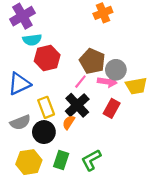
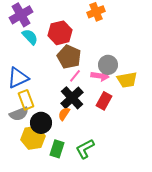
cyan semicircle: (32, 40) -> (30, 37), turned -126
red hexagon: (47, 58) -> (60, 33), moved
brown pentagon: (92, 61) -> (69, 57), moved
yellow rectangle: (46, 107) -> (26, 100), moved
yellow hexagon: (29, 162) -> (33, 138), moved

